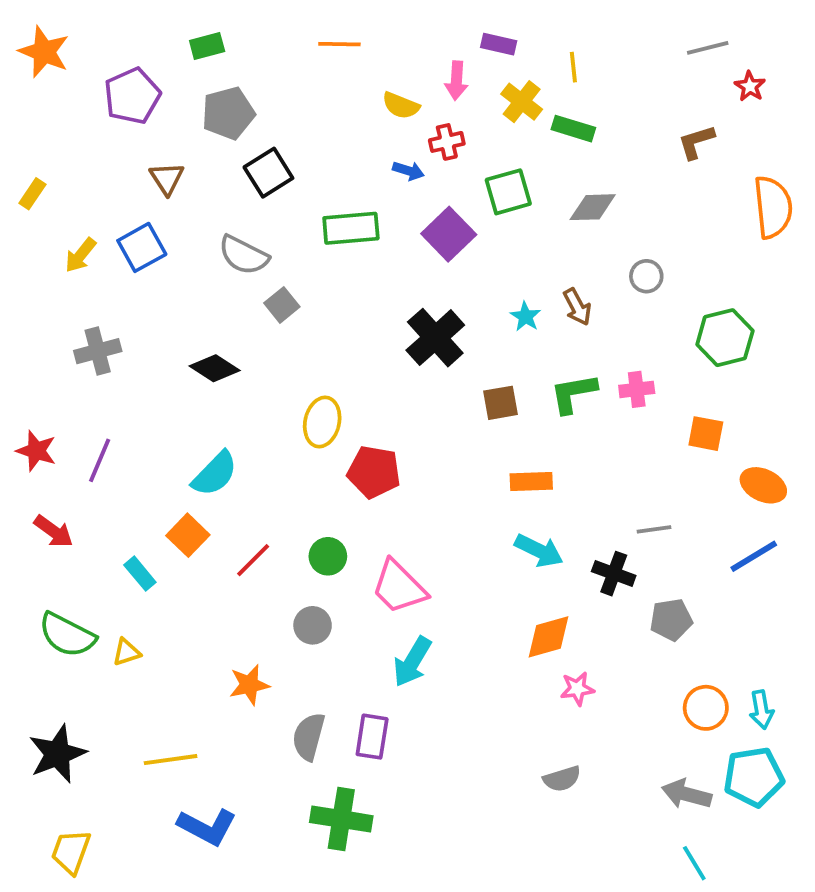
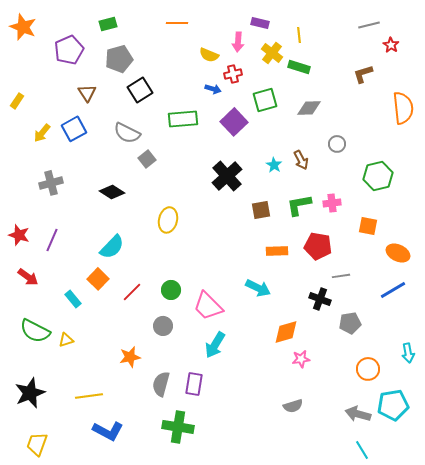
red pentagon: (374, 472) -> (318, 246), moved
cyan arrow: (539, 551) -> (258, 288), moved
cyan arrow: (761, 710) -> (408, 353), moved

